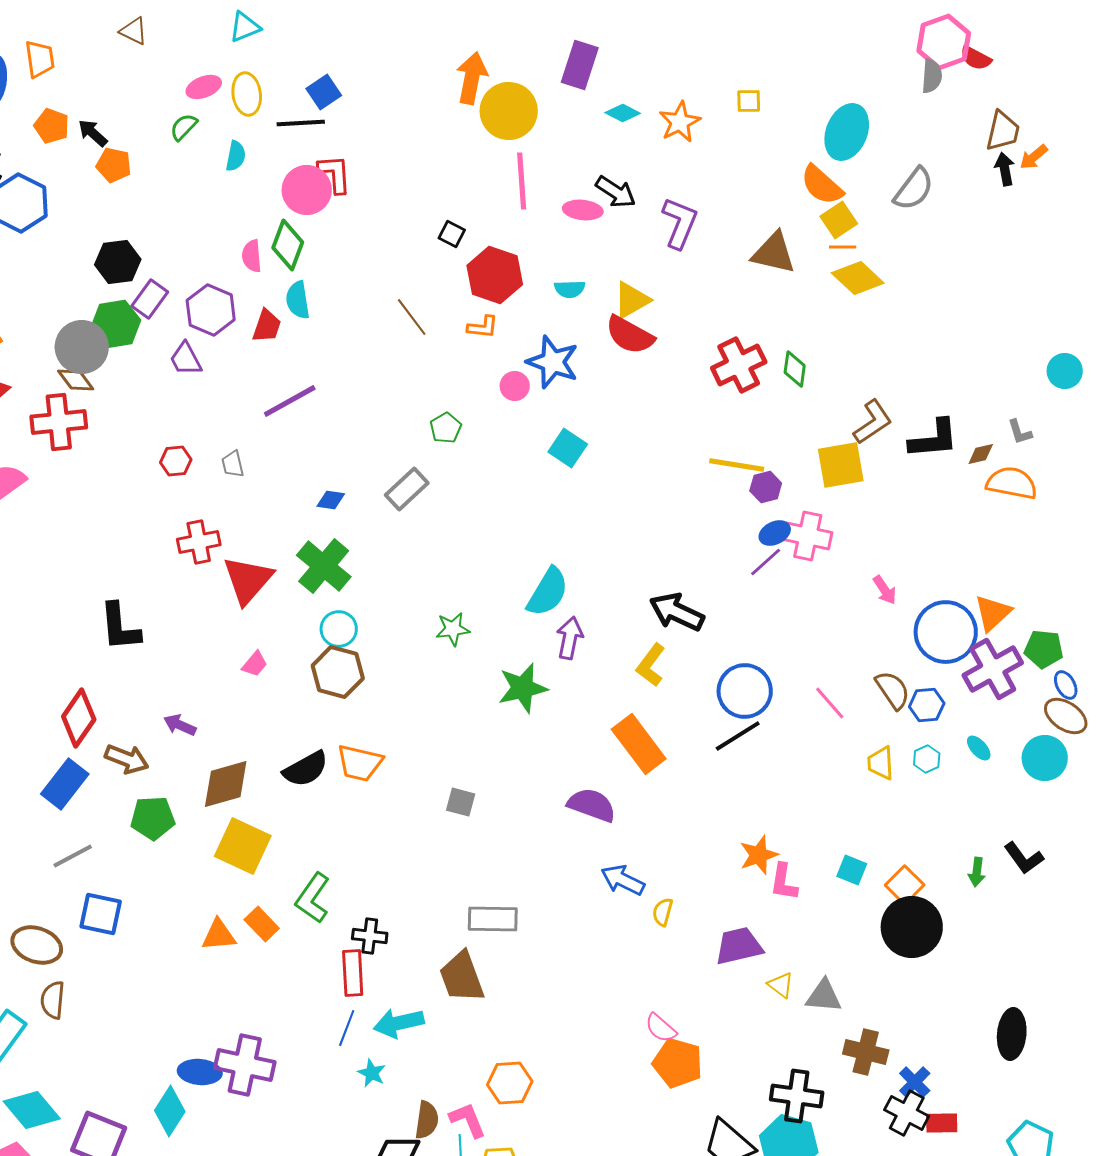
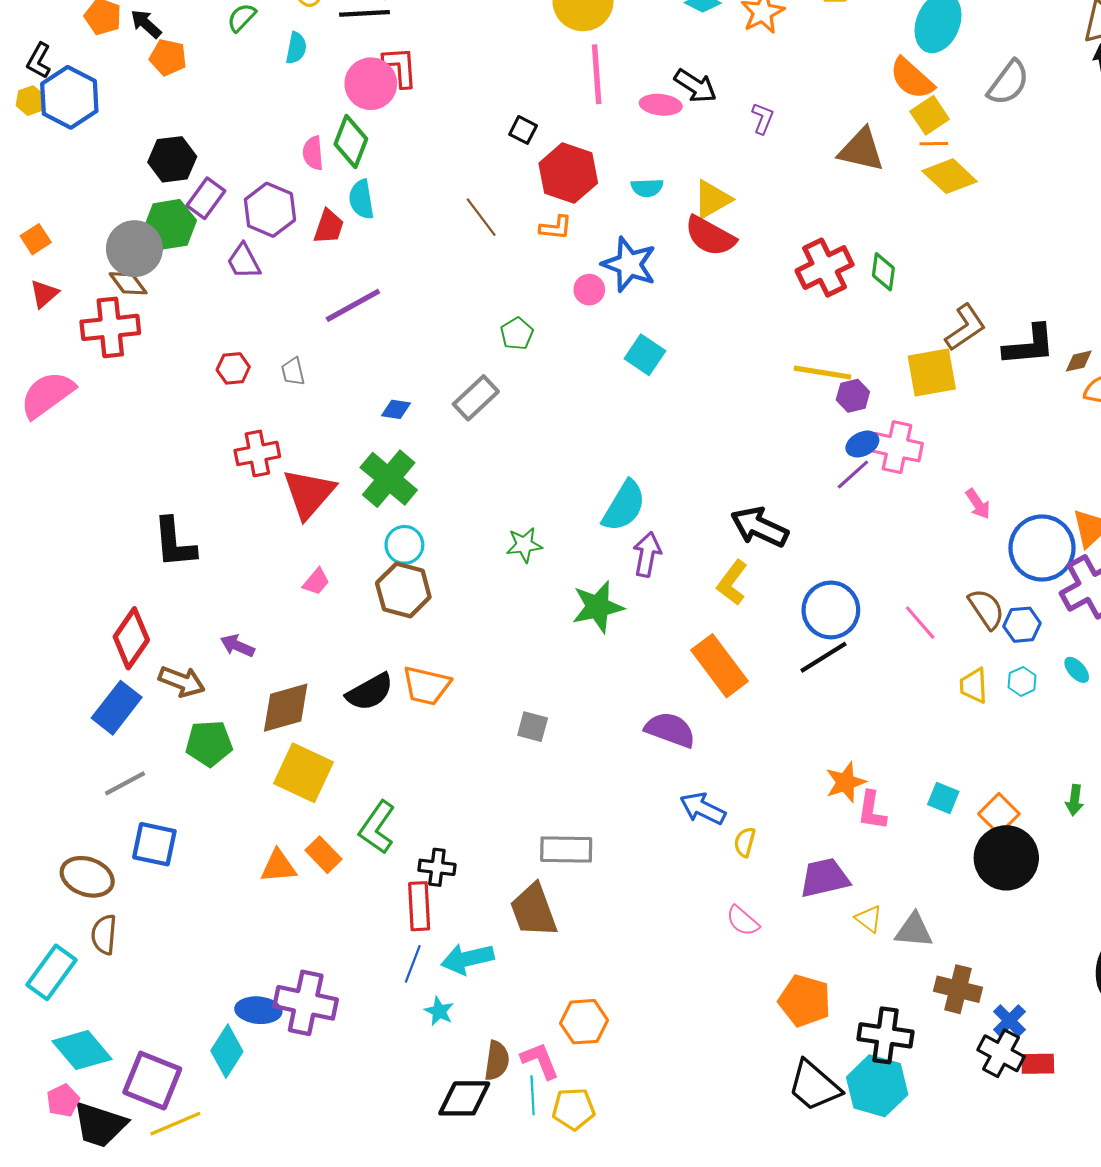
purple L-shape: (680, 223) -> (763, 118), size x0.6
pink semicircle: (661, 1028) -> (743, 921), moved
orange pentagon: (678, 1063) -> (805, 1001), moved

